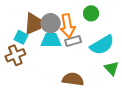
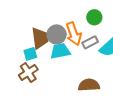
cyan square: (21, 37) -> (30, 54), turned -32
gray rectangle: (73, 41) -> (90, 42), moved

